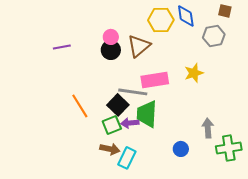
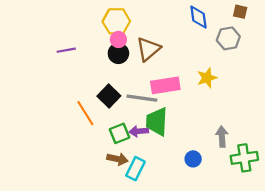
yellow hexagon: (161, 20) -> (116, 21), moved
black square: (118, 105) -> (109, 96), moved

